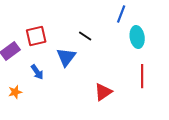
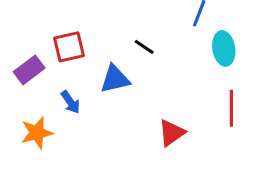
blue triangle: (66, 57) -> (115, 79), turned 40
orange star: (15, 92) -> (37, 133), size x1.5

